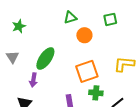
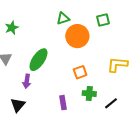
orange circle: (84, 35) -> (77, 36), size x1.5
orange square: (87, 71) -> (80, 72), size x0.6

